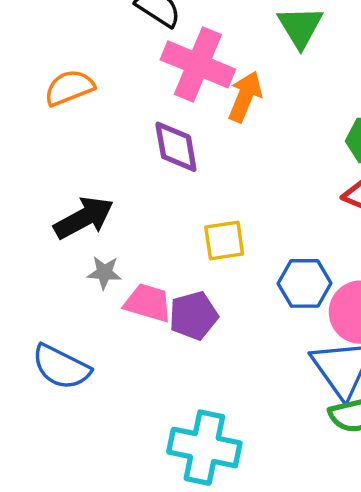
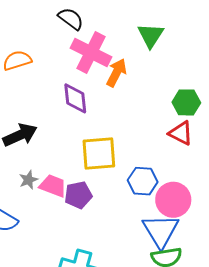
yellow square: (224, 240) -> (99, 153), size x1.5
gray star: (104, 273) -> (28, 180), moved, turned -30

